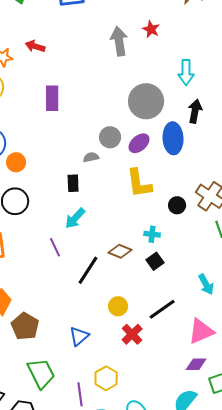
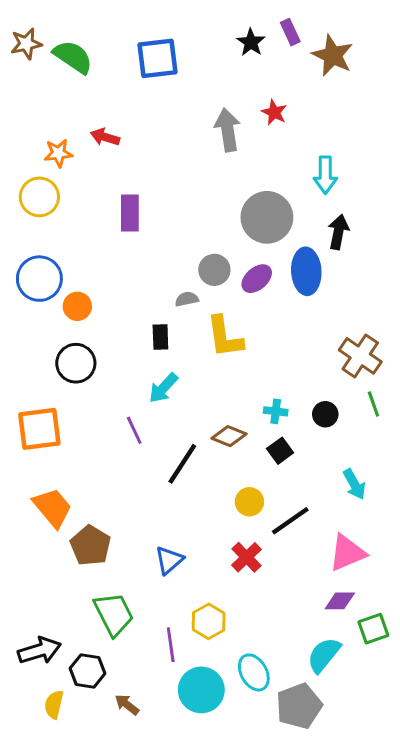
yellow L-shape: (139, 183) -> (225, 337), moved
black circle: (177, 205) -> (325, 414), moved
yellow circle: (118, 306) -> (249, 502), moved

